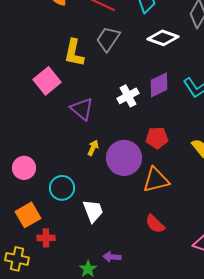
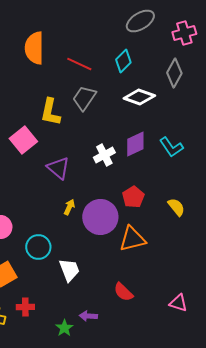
red pentagon: (157, 138) -> (133, 197), turned -30
red semicircle: (155, 224) -> (123, 292), moved
red cross: (46, 238) -> (25, 307), moved

